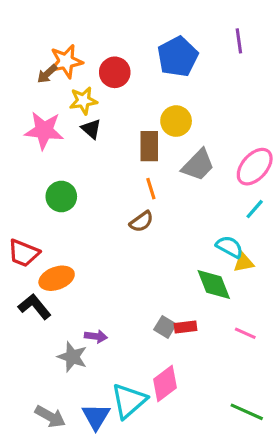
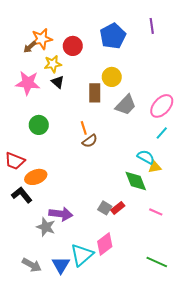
orange line: (151, 189) -> (84, 128), moved
red rectangle: (185, 327) -> (118, 208), turned -32
purple arrow: (96, 336) -> (61, 214), size x1.6

